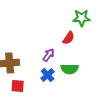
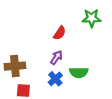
red semicircle: (69, 38) -> (60, 33), moved

